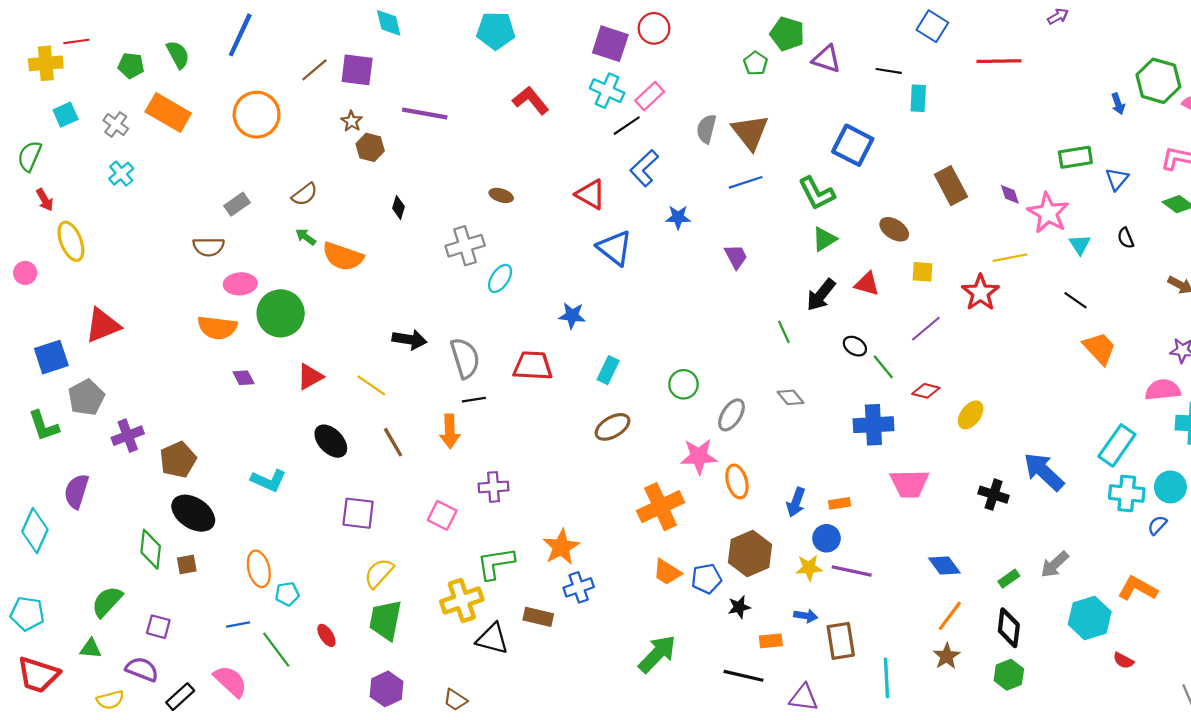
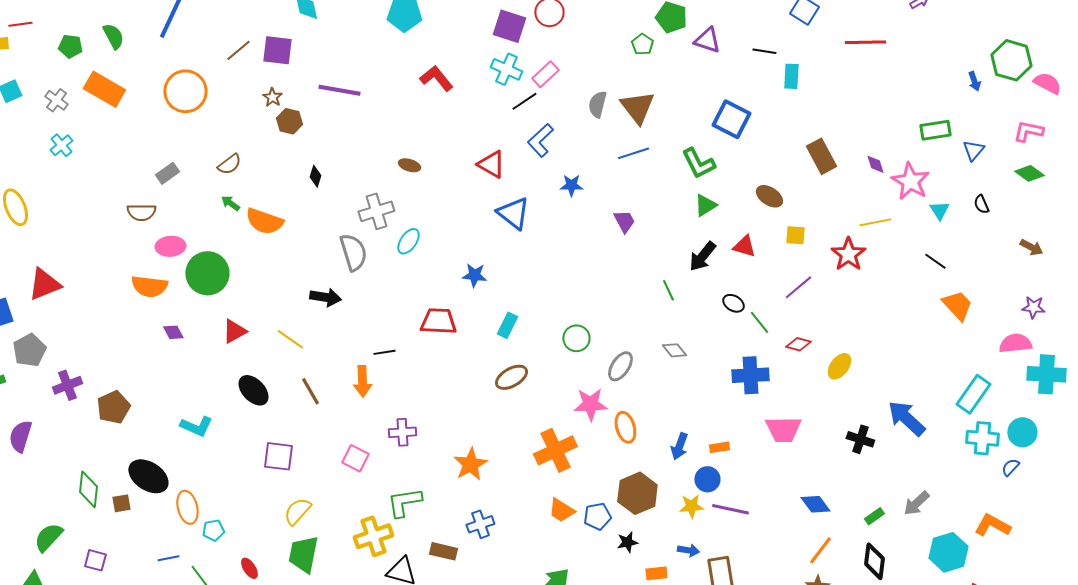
gray semicircle: (465, 358) -> (353, 252), moved
black ellipse: (193, 513) -> (148, 476), moved
orange star: (561, 547) -> (470, 464), moved

